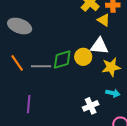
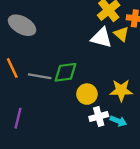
white triangle: (99, 46) -> (101, 38), moved
yellow circle: (83, 57) -> (87, 94), moved
white cross: (91, 106) -> (99, 116), moved

